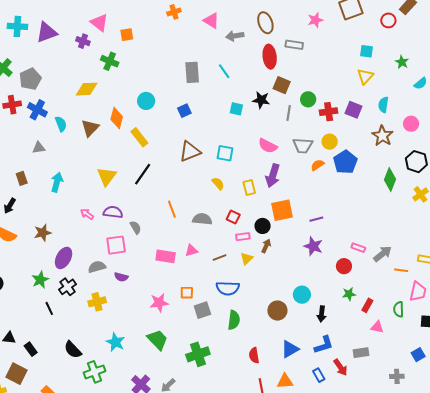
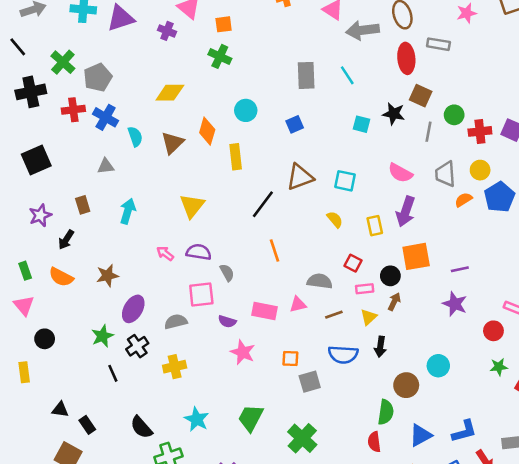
gray arrow: (235, 36) -> (363, 30), size x1.4
green cross: (110, 61) -> (220, 56), moved
yellow rectangle: (139, 137) -> (236, 157), turned 30
gray trapezoid: (303, 146) -> (445, 174), turned 80
black line: (143, 174) -> (263, 204), moved
gray semicircle: (202, 219) -> (320, 281), moved
purple semicircle: (121, 277) -> (227, 321), moved
pink star: (159, 303) -> (243, 352), moved, turned 30
black arrow: (322, 314) -> (380, 347), moved
green semicircle: (234, 320) -> (386, 412), moved
green trapezoid: (157, 340) -> (251, 418), turned -110
green cross: (198, 354) -> (302, 438), turned -30

